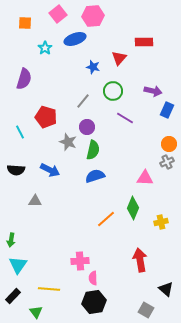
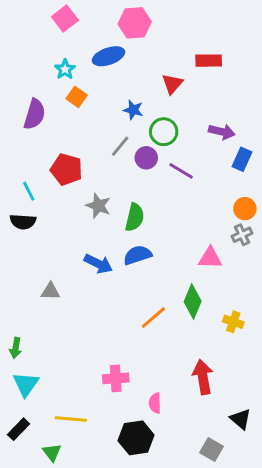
pink square: (58, 14) -> (65, 19), moved
orange square: (25, 23) -> (77, 97), moved, turned 32
blue star: (93, 67) -> (133, 110), moved
purple circle: (87, 127) -> (146, 158), moved
black semicircle: (16, 170) -> (23, 222), moved
blue arrow: (50, 170) -> (98, 264), moved
yellow cross: (161, 222) -> (233, 322), turned 32
pink semicircle: (93, 278) -> (155, 403), moved

